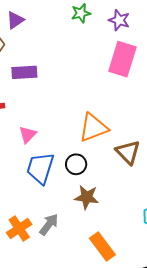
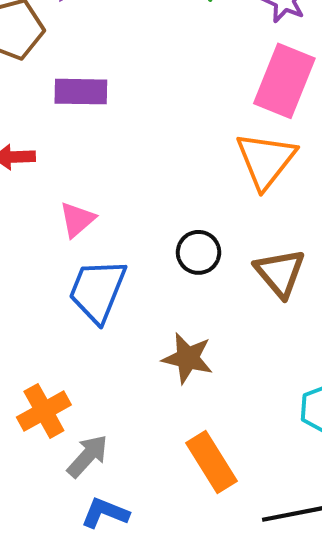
orange triangle: (93, 128) -> (266, 160), moved, turned -36
black circle: (76, 164) -> (198, 252), moved
gray arrow: (49, 224) -> (88, 456), moved

